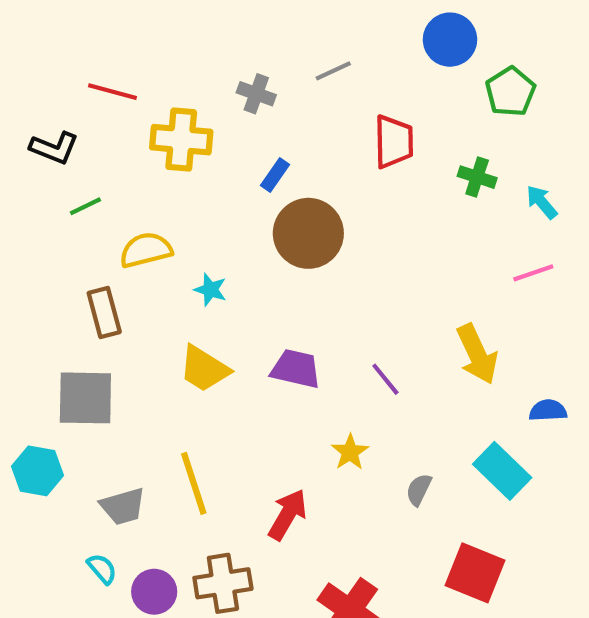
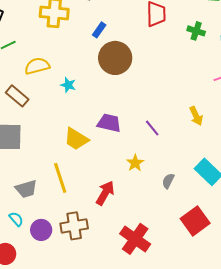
brown rectangle: (104, 313) -> (17, 96), turned -35
yellow arrow: (477, 354) -> (196, 116), size x0.7
yellow trapezoid: (204, 369) -> (76, 139), moved
red square: (475, 573) -> (195, 221), turned 32

